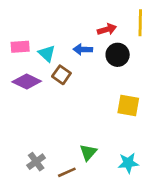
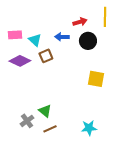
brown square: (61, 75) -> (46, 56), turned 32
green triangle: (88, 152) -> (45, 111), moved, turned -32
cyan star: (128, 163) -> (89, 128), moved

